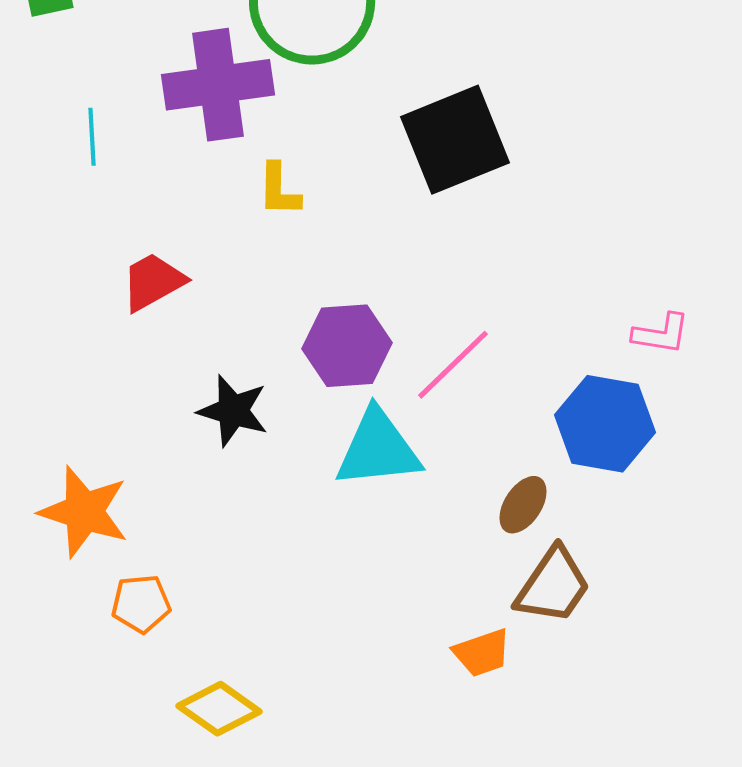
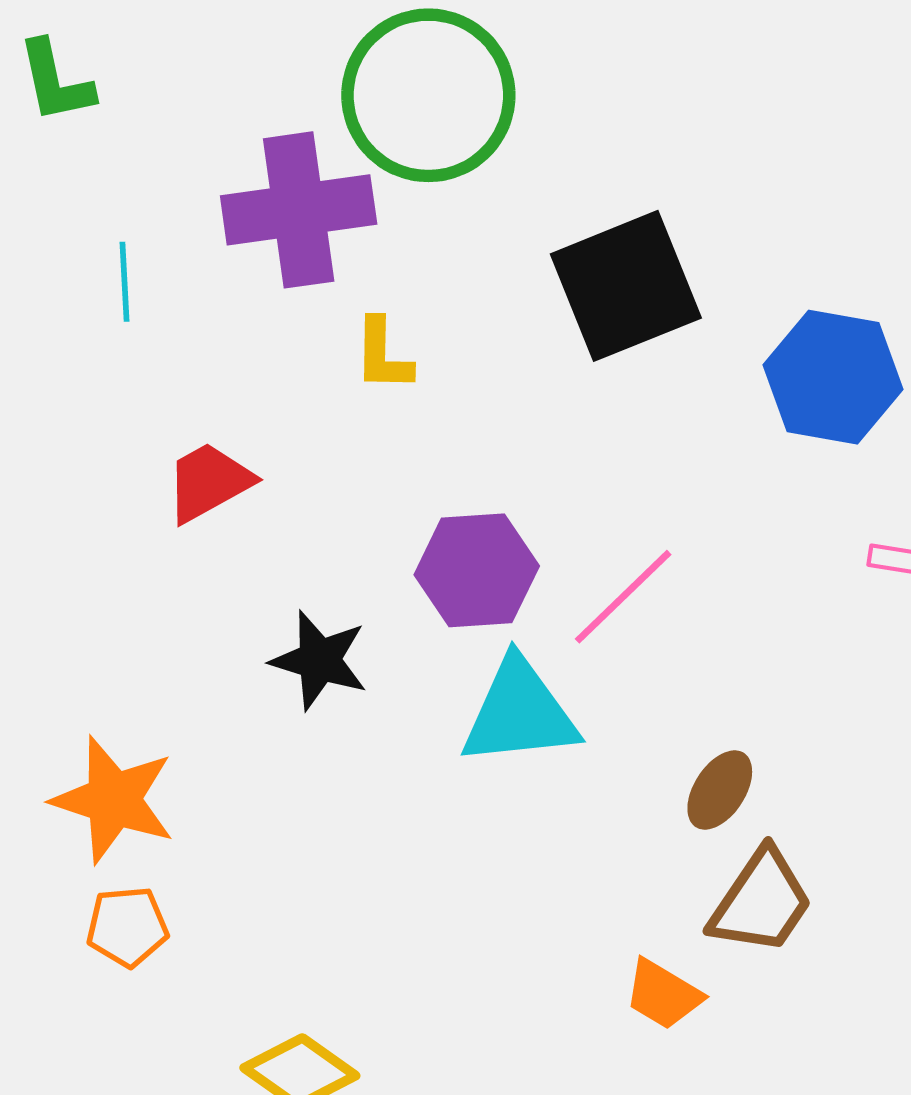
blue hexagon: (605, 424) -> (833, 377), moved
orange pentagon: (141, 604) -> (127, 927), moved
orange trapezoid: (482, 653) -> (663, 994), turned 50

